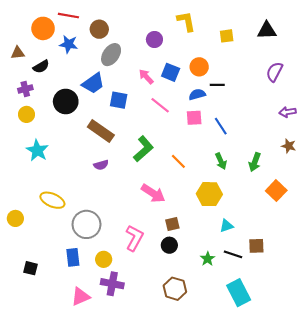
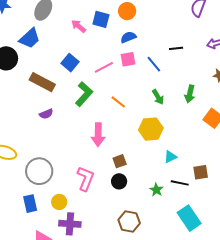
black line: (217, 85) -> (176, 48), moved
blue square: (119, 100) -> (70, 63), moved, turned 36
pink line: (160, 105) -> (104, 67), moved, turned -60
pink arrow: (153, 193) -> (98, 135), turned 65

